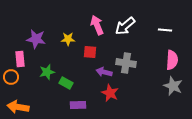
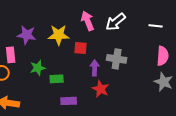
yellow star: (68, 39) -> (59, 35), size x1.5
purple arrow: (104, 72) -> (95, 68), turned 77
green rectangle: (66, 83) -> (57, 79), turned -32

